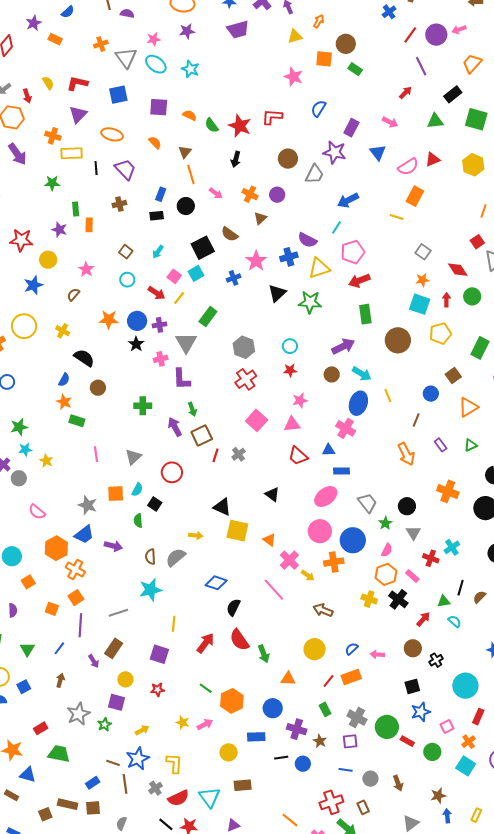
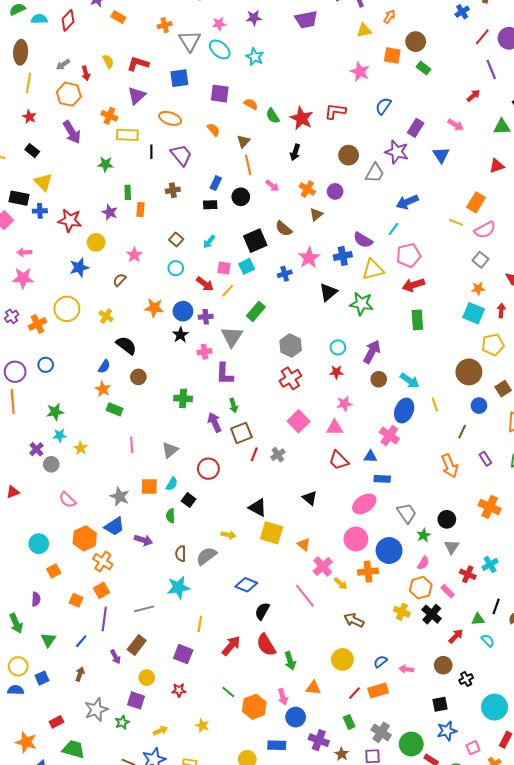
pink semicircle: (408, 167) -> (485, 230), moved
pink square: (174, 276) -> (224, 268), turned -32
brown circle: (398, 340) -> (469, 372), moved
purple arrow: (343, 346) -> (372, 352), moved, turned -40
pink arrow: (205, 724) -> (283, 697), moved, turned 98

